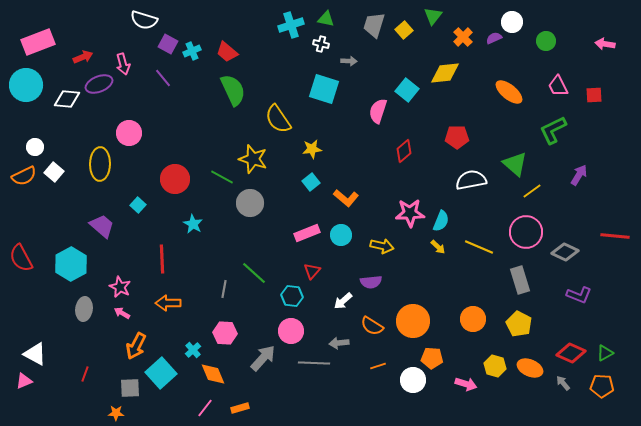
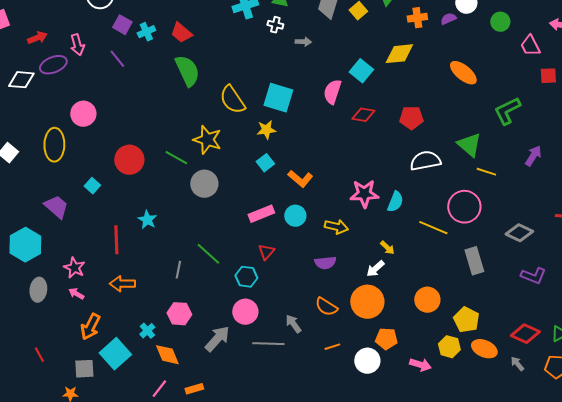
orange cross: (463, 37) -> (417, 18), turned 36
pink trapezoid: (558, 86) -> (530, 46), moved
cyan square: (324, 89) -> (278, 98), moved
red diamond: (404, 151) -> (363, 115), moved, turned 50
yellow line: (532, 191) -> (486, 172), turned 54
cyan star: (193, 224) -> (147, 220), moved
pink circle: (526, 232) -> (464, 207), moved
yellow arrow: (438, 247) -> (387, 248), moved
white arrow: (343, 301) -> (375, 269), moved
yellow pentagon: (519, 324) -> (466, 320), moved
gray arrow: (339, 343) -> (293, 324), turned 60
red line: (85, 374) -> (39, 355), turned -49

